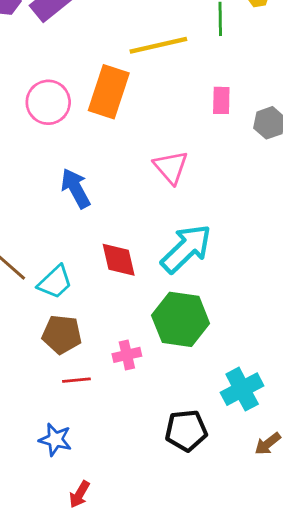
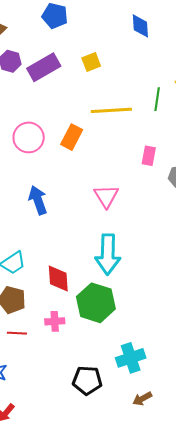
orange rectangle: (109, 92) -> (72, 137), size x0.7
cyan arrow: (186, 249) -> (108, 254), turned 126
red diamond: (119, 260) -> (58, 279), moved

